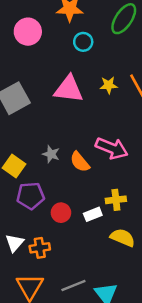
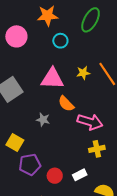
gray star: (51, 154) -> (43, 120), moved
orange semicircle: (80, 162) -> (66, 104), moved
yellow cross: (116, 200) -> (97, 149), moved

